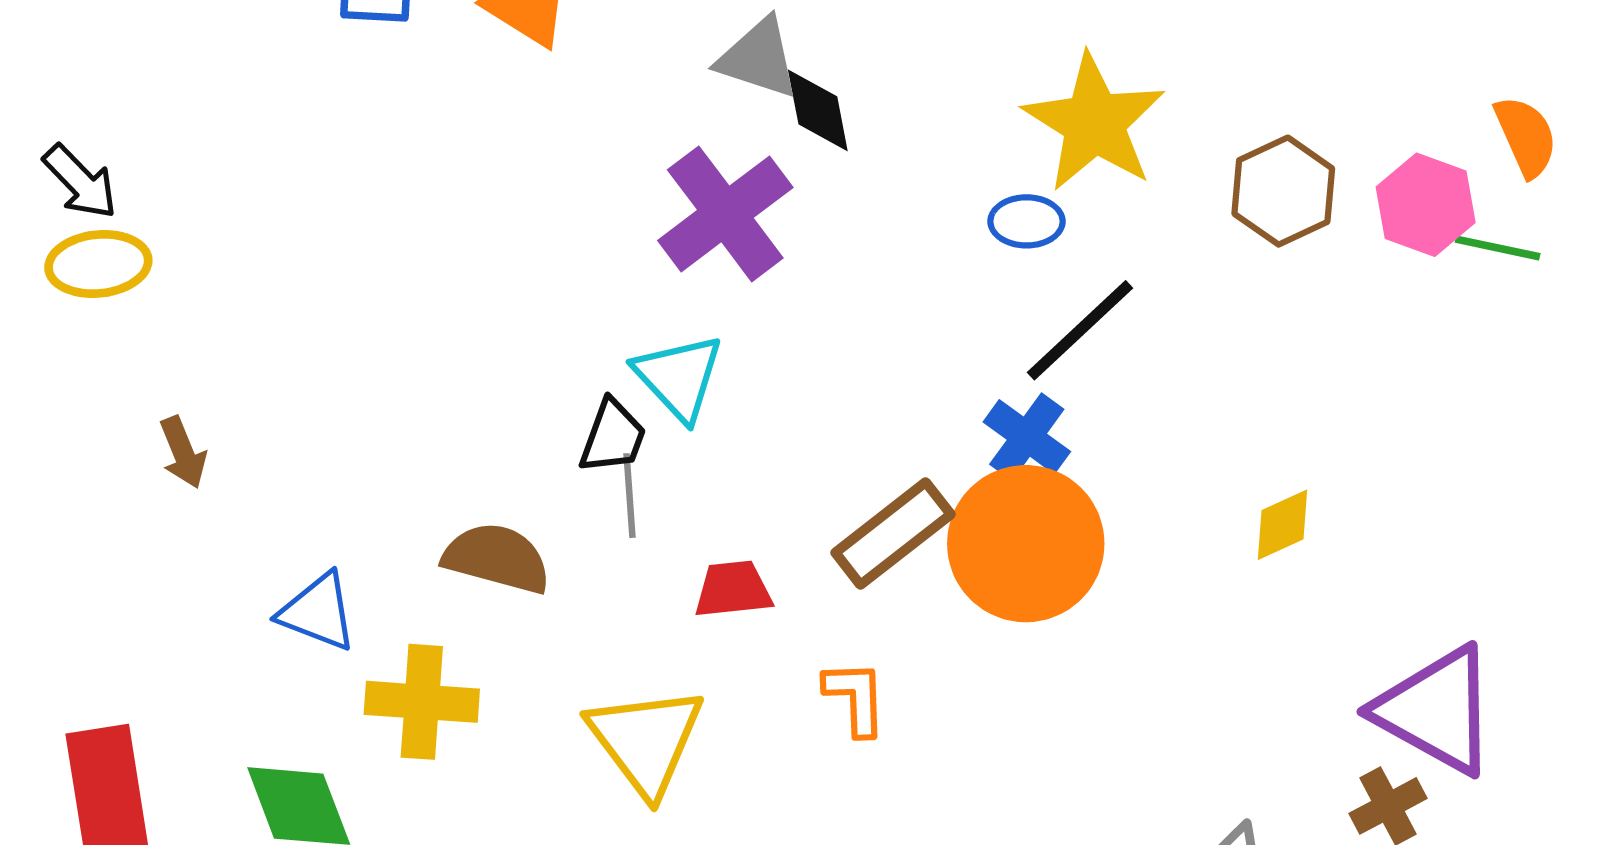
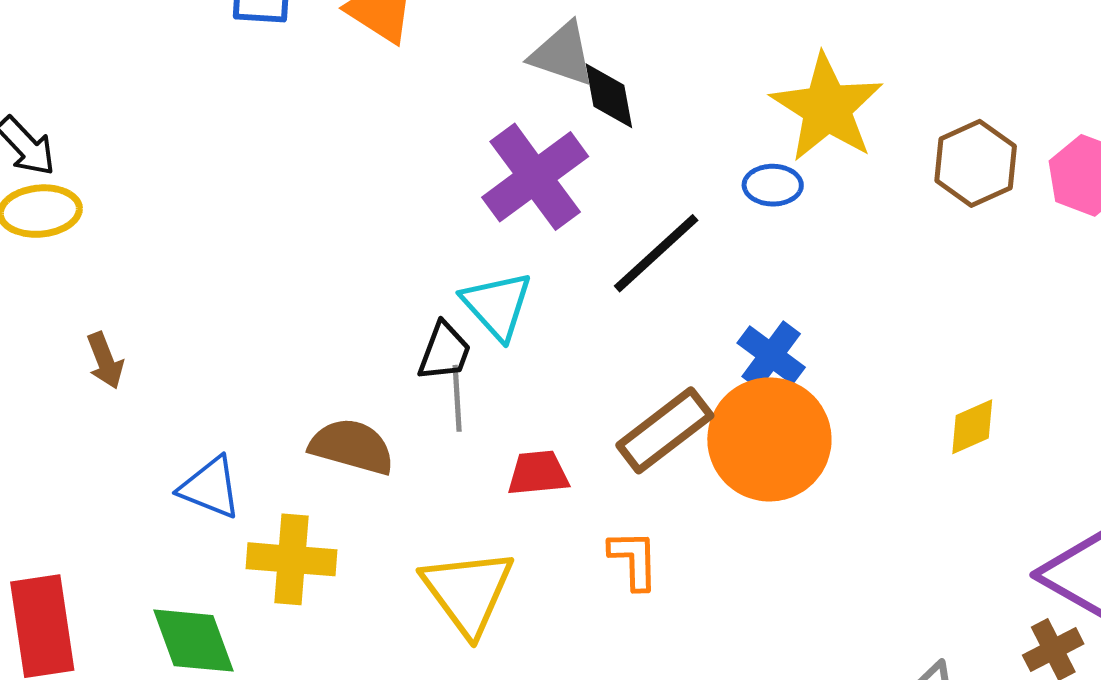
black line: (1080, 330) -> (656, 253), moved

